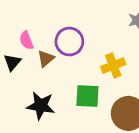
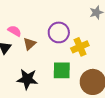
pink semicircle: (26, 40) -> (15, 31), turned 144
purple circle: (69, 42) -> (59, 32), moved

